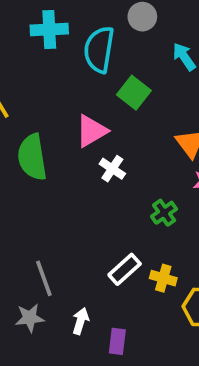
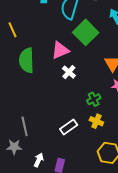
green square: (134, 93) -> (86, 32), size x1.4
yellow cross: (163, 278) -> (96, 121), moved
white arrow: (81, 321) -> (39, 160), moved

